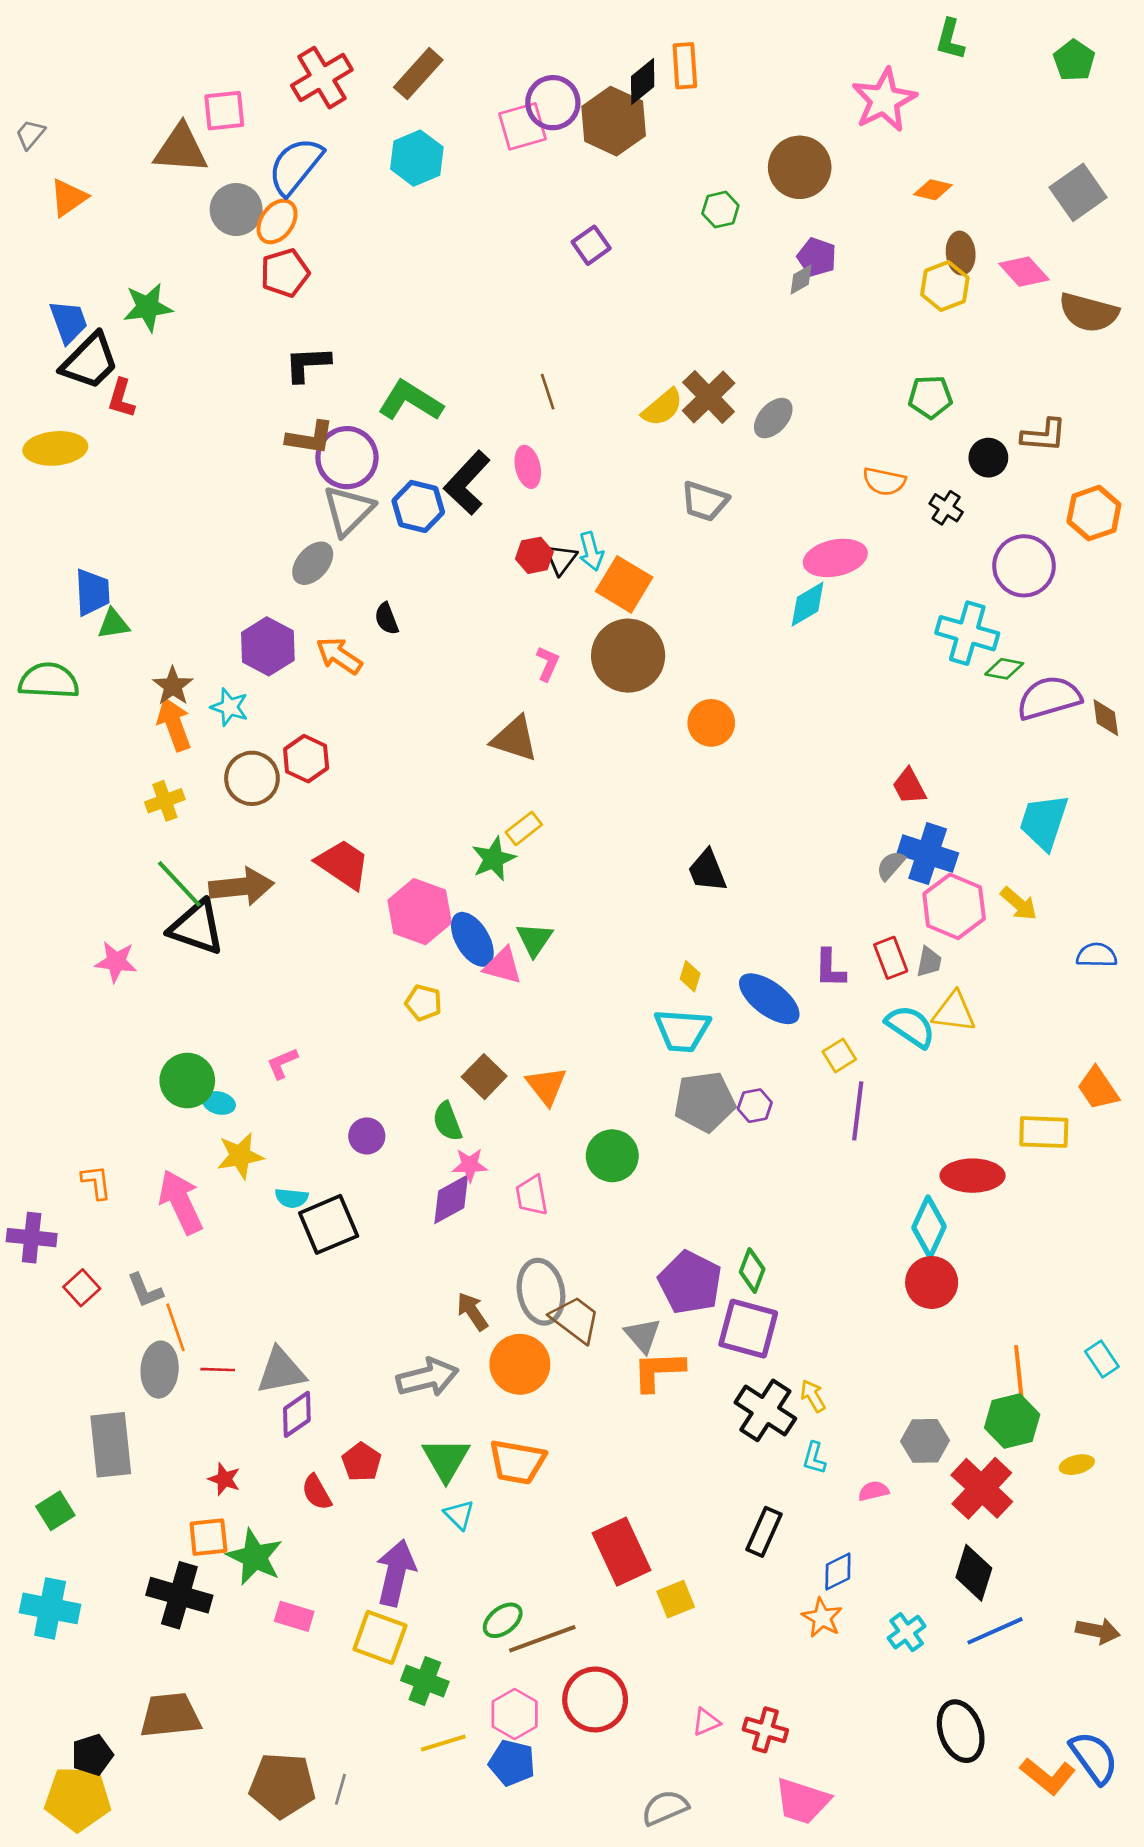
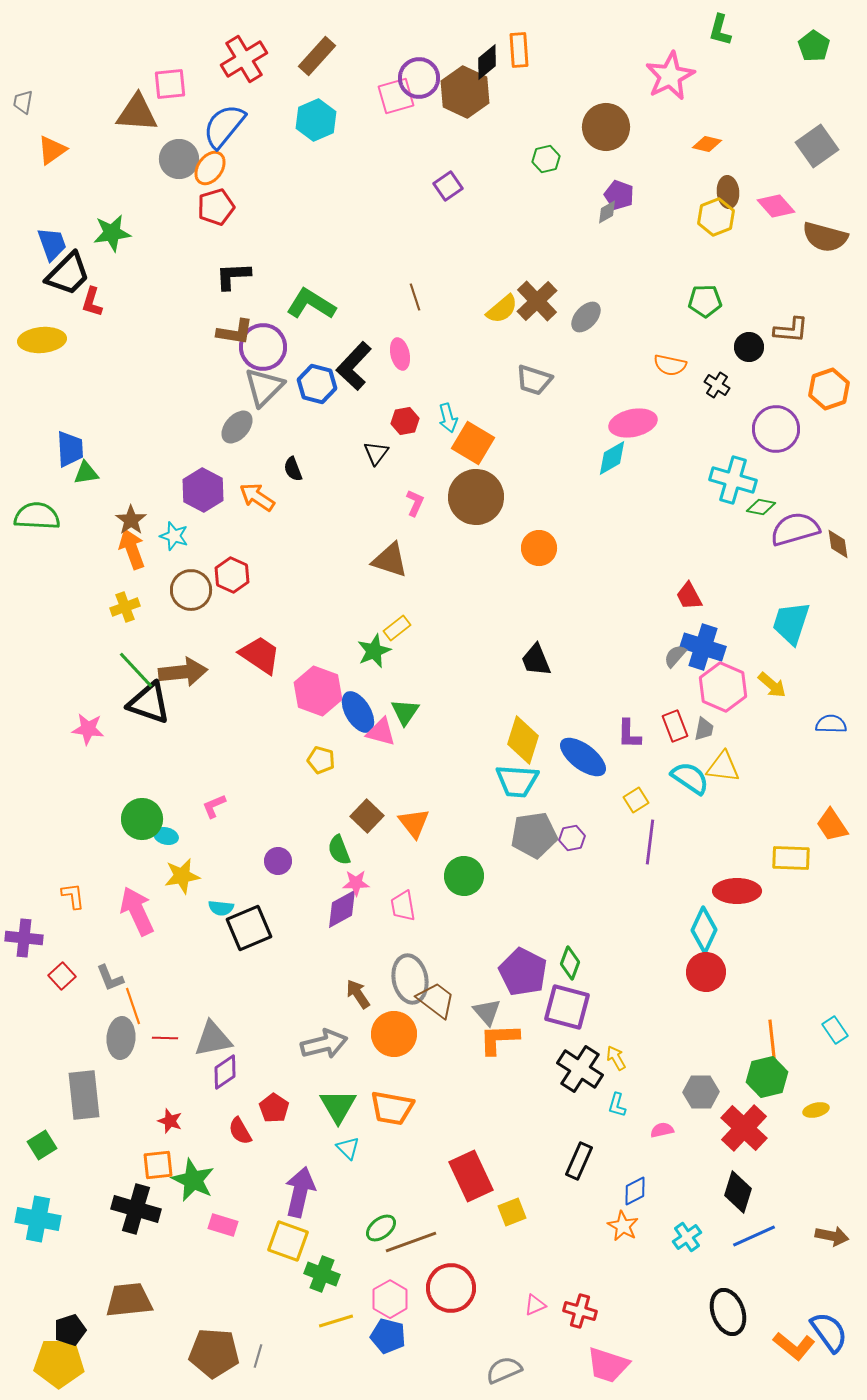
gray trapezoid: (30, 134) -> (23, 102), turned -30
black triangle: (561, 559) -> (376, 453), moved
yellow diamond: (690, 976) -> (523, 740), size x2.0

